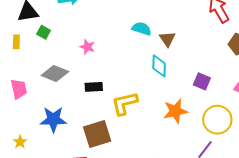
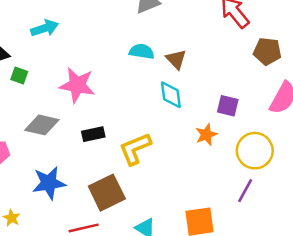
pink star: (87, 47) -> (77, 85), size x1.8
orange star: (175, 111) -> (206, 135), moved, size x0.7

